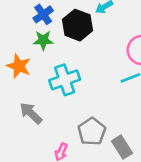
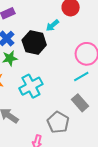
gray rectangle: (122, 147) -> (80, 103), moved

